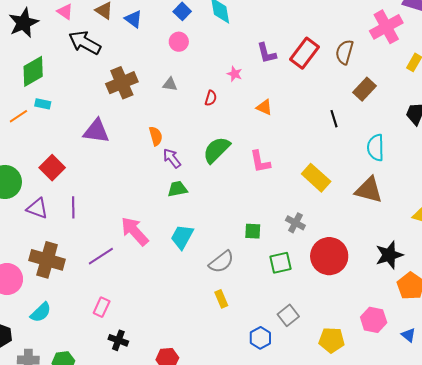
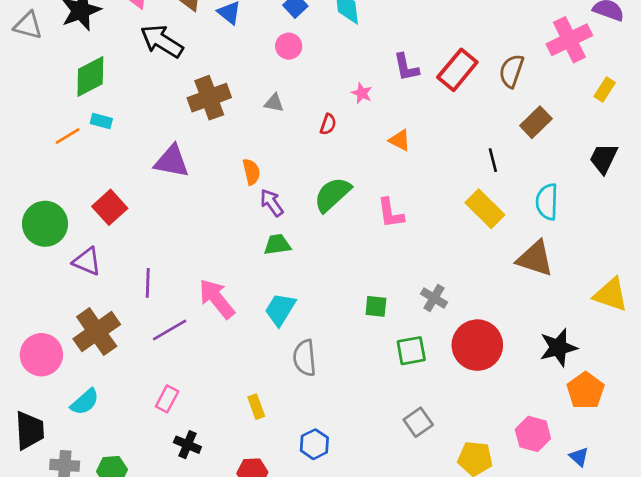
yellow rectangle: (316, 178) -> (485, 209), moved
purple line: (73, 207) -> (148, 283), moved
brown cross: (47, 260) -> (97, 332), turned 36
gray semicircle: (221, 262) -> (305, 358), moved, turned 120
yellow rectangle: (221, 299) -> (256, 407), moved
blue hexagon: (260, 338) -> (314, 444), moved

